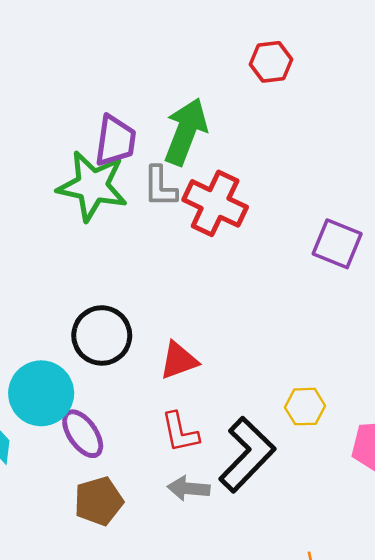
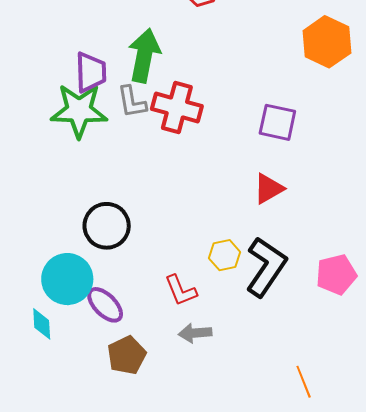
red triangle: (179, 360) -> (269, 189), moved
yellow hexagon: (305, 407) -> (225, 255), moved
black L-shape: (247, 455) -> (266, 267), moved

